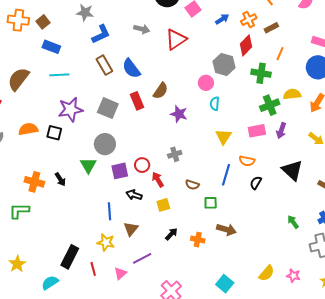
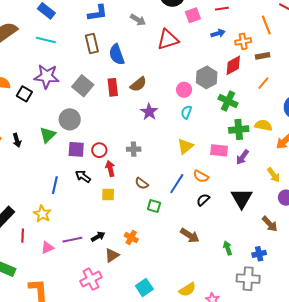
green cross: (261, 73) -> (228, 101), moved
brown triangle: (131, 229) -> (112, 255), moved
brown arrow: (226, 229) -> (190, 235), moved
black arrow: (171, 234) -> (98, 237), moved

